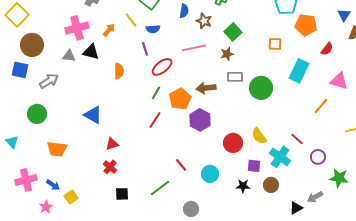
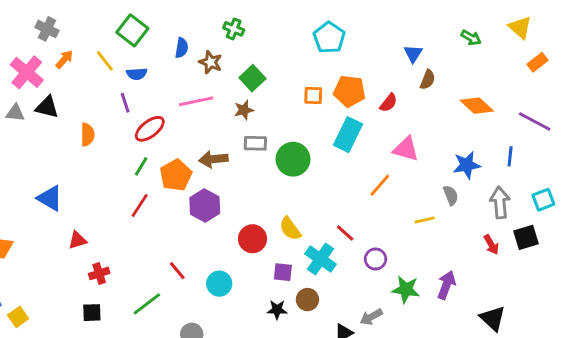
orange pentagon: (306, 25) -> (349, 91), moved
pink cross: (77, 28) -> (27, 72), turned -35
orange arrow: (109, 30) -> (64, 59), moved
red cross: (110, 167) -> (99, 273), moved, turned 32
black star: (243, 186) -> (277, 310), moved

